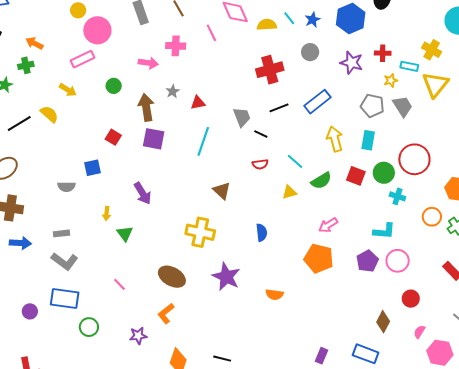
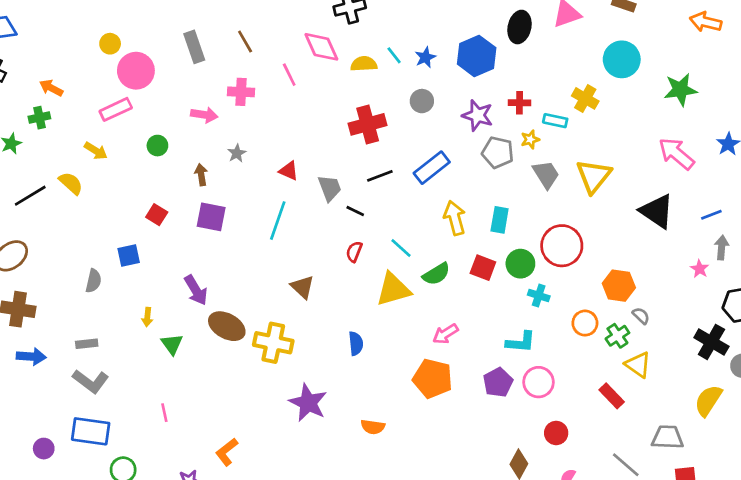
yellow triangle: (435, 85) -> (594, 176), moved
red triangle: (198, 103) -> (289, 171), moved, turned 35
gray pentagon: (372, 106) -> (498, 152), moved
brown arrow: (146, 107) -> (201, 175), size x0.6
red semicircle: (260, 164) -> (354, 252), turned 119
gray semicircle: (66, 187) -> (93, 281), turned -78
yellow triangle: (289, 192) -> (393, 289), size x1.8
brown ellipse: (172, 277) -> (227, 326), moved
pink line: (119, 284) -> (164, 413), turned 32

